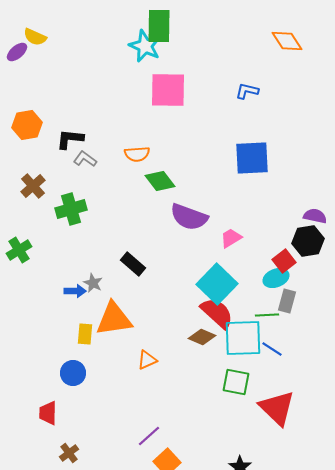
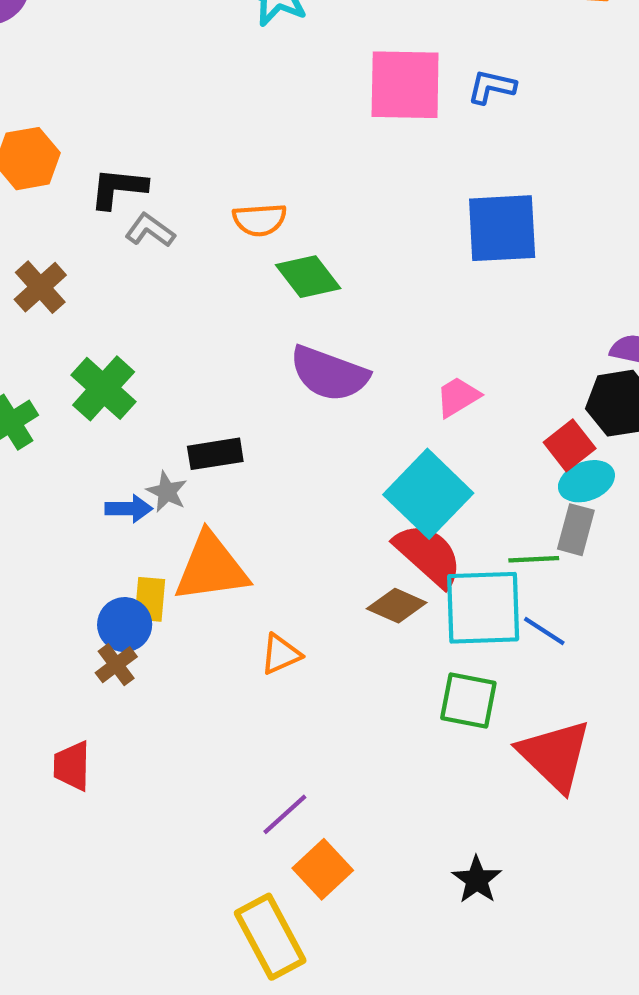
pink square: (168, 90) -> (405, 85), moved
green cross: (71, 209) -> (104, 388), moved, turned -32
purple semicircle: (189, 217) -> (329, 374), moved
black rectangle: (133, 264) -> (215, 454), moved, turned -50
cyan ellipse: (276, 278) -> (586, 481), moved
blue circle: (73, 373) -> (125, 625), moved
brown cross: (69, 453) -> (116, 665), moved

